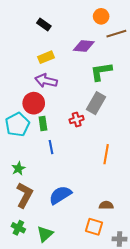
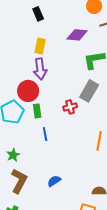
black rectangle: (44, 25) -> (38, 14), turned 32
yellow rectangle: (46, 57) -> (40, 46), turned -56
purple arrow: (46, 81) -> (40, 69), turned -110
blue semicircle: (60, 195) -> (54, 181), size x0.6

